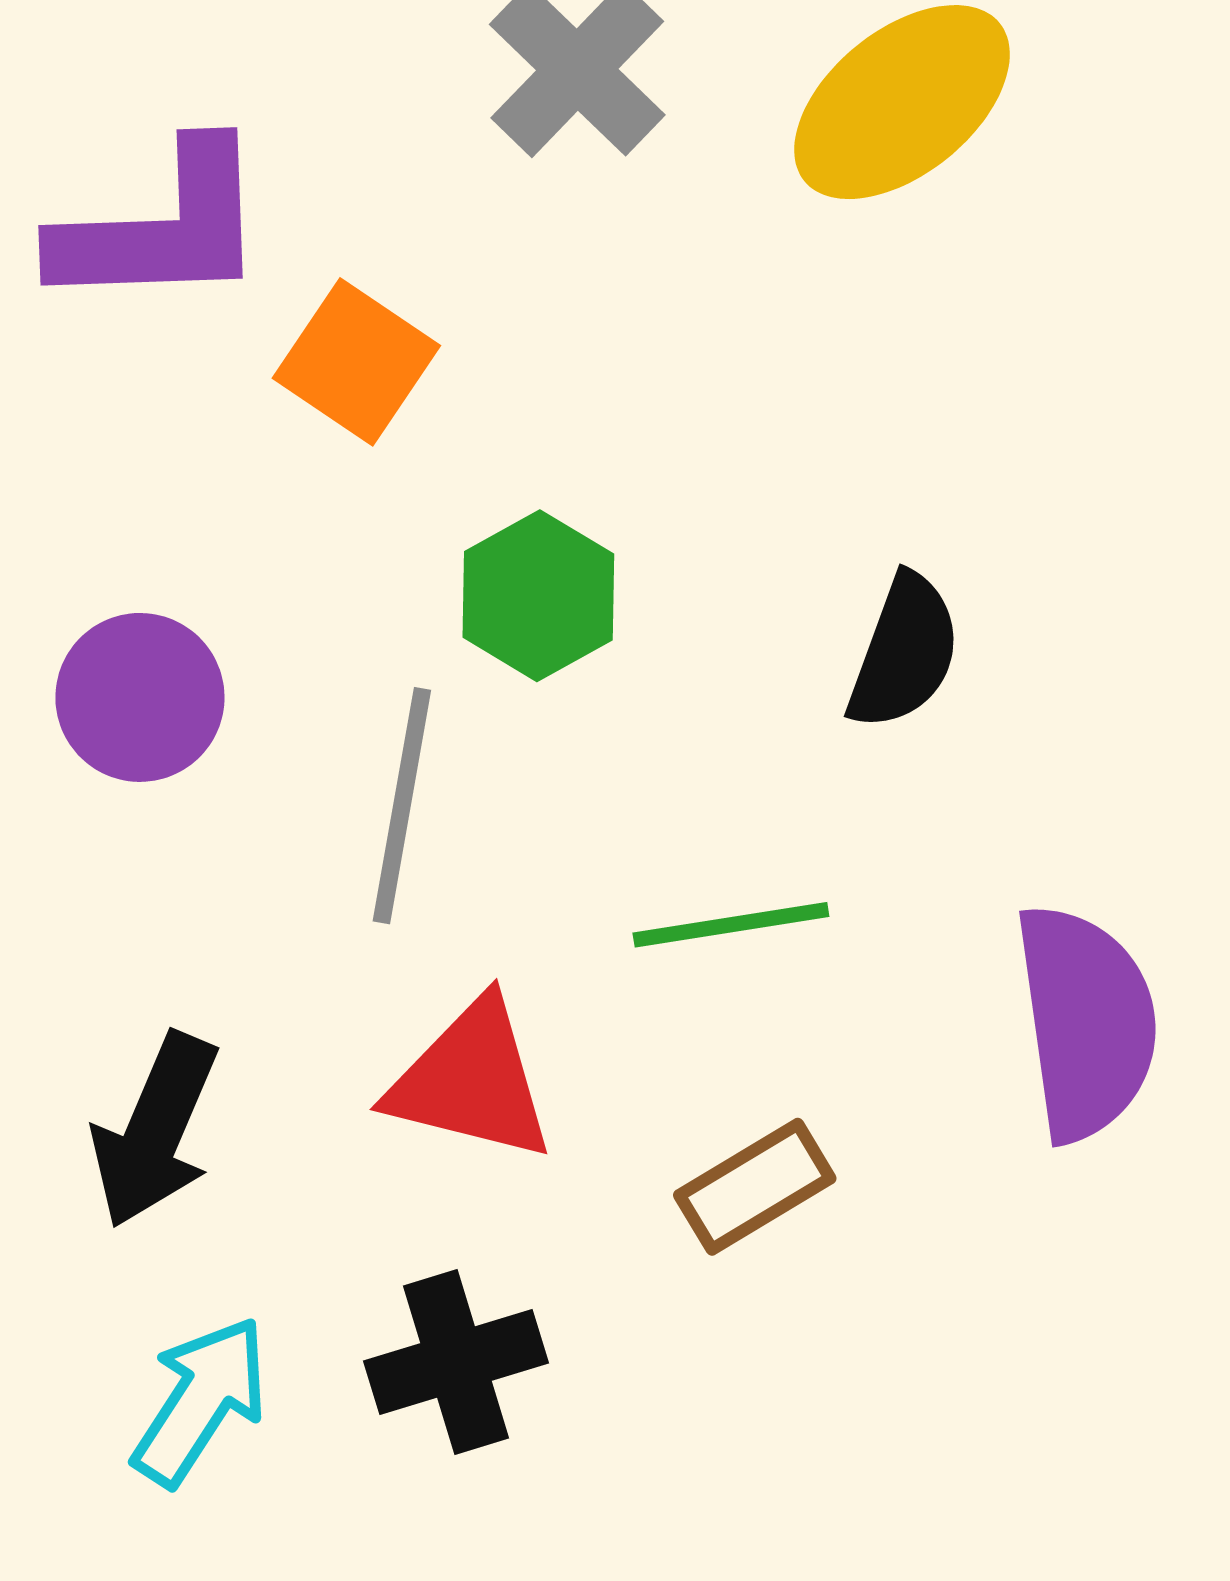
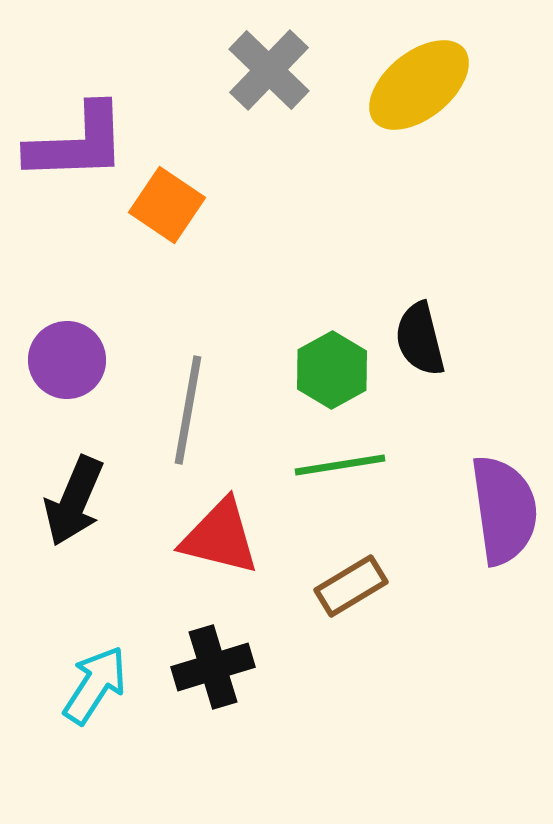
green hexagon: (538, 596) -> (332, 370), moved
black semicircle: (904, 652) -> (420, 339), turned 146
black arrow: (155, 1130) -> (74, 501), moved

